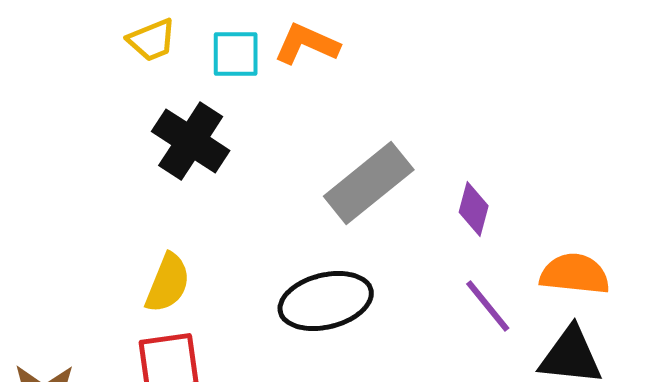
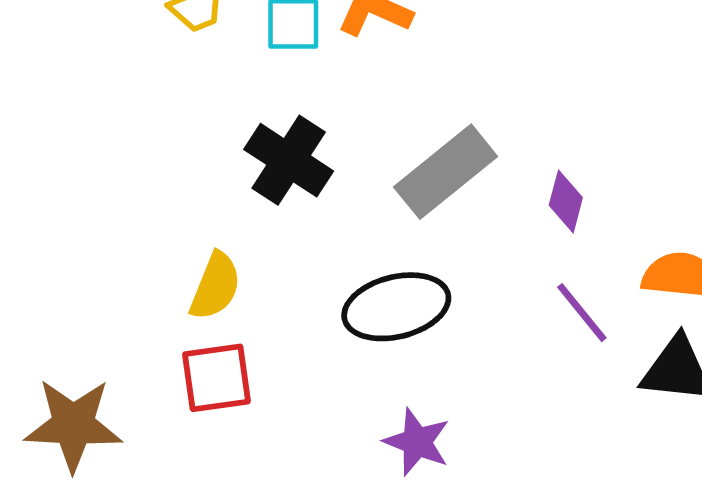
black cross: (191, 141) -> (289, 160), moved

